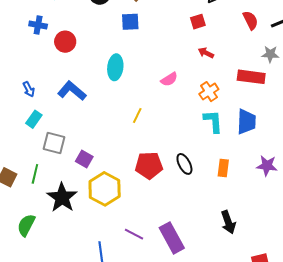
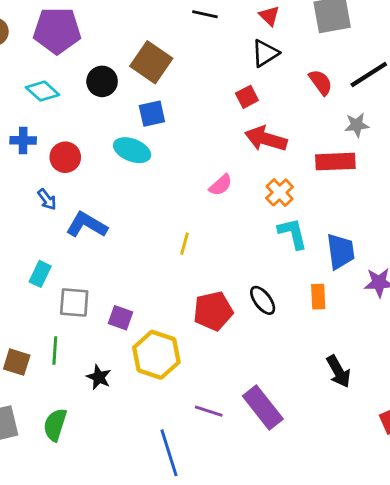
red arrow: (206, 53) -> (266, 139), size x1.8
cyan ellipse: (115, 67) -> (132, 150), moved, turned -65
blue arrow: (29, 89) -> (47, 199), moved
blue trapezoid: (246, 122) -> (341, 251), moved
black star: (62, 197) -> (99, 377), size x0.6

